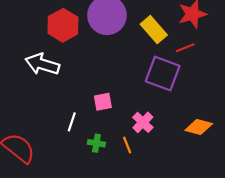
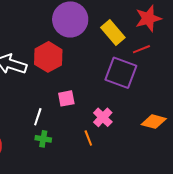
red hexagon: (63, 25) -> (48, 57), moved
green cross: (96, 143) -> (43, 139), moved

